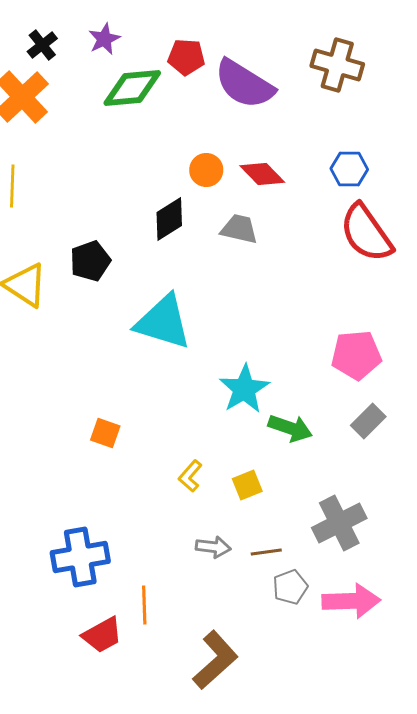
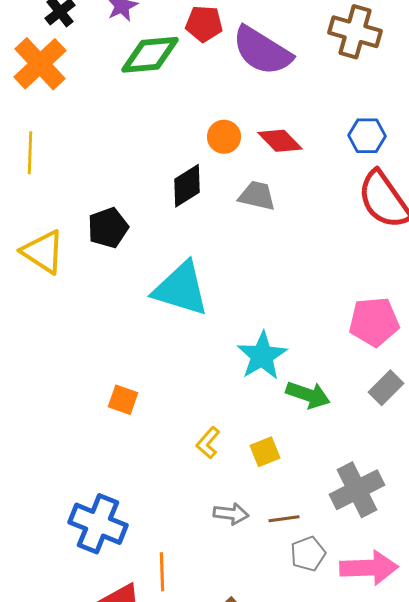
blue cross: (80, 557) -> (98, 524), turned 32

